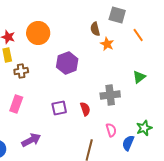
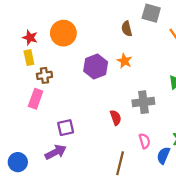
orange star: (107, 44) -> (125, 61), moved
pink rectangle: (16, 104) -> (36, 99), moved
purple square: (59, 108) -> (66, 128), moved

